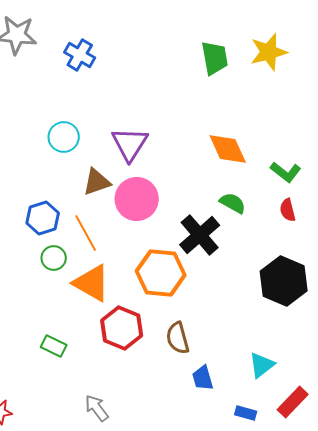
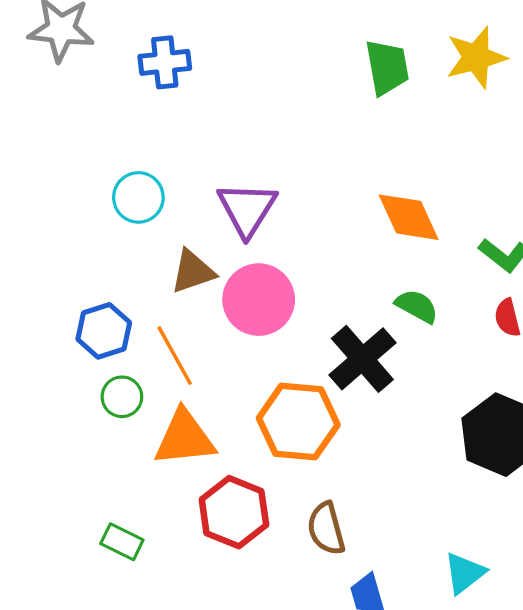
blue cross: (80, 55) -> (165, 62), turned -36
orange triangle: (92, 283) -> (185, 438), turned -36

